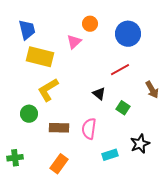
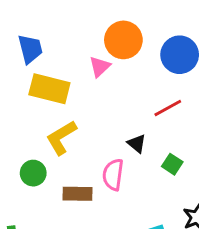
orange circle: (90, 24) -> (123, 40), size x1.6
pink semicircle: (89, 129) -> (113, 175), moved

